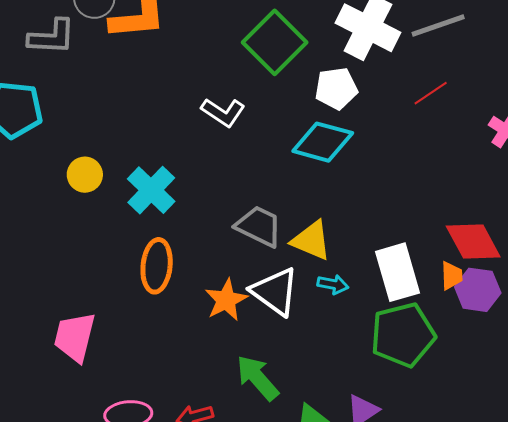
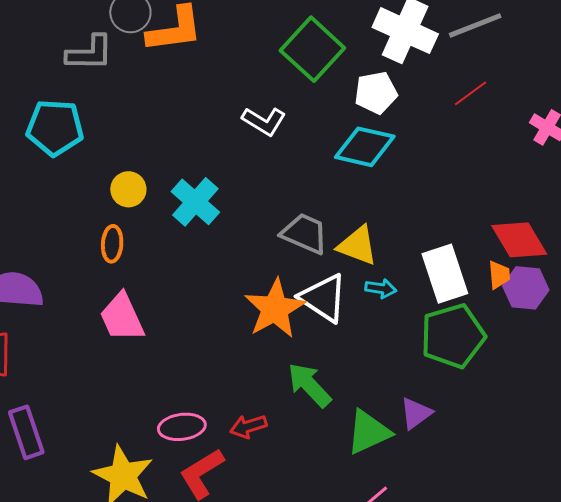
orange ellipse: (157, 266) -> (112, 244), moved, size x0.7
orange star: (226, 300) -> (275, 309), size x1.4
pink trapezoid: (75, 337) -> (122, 317), moved, turned -36

